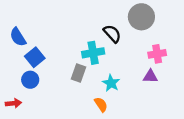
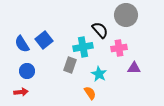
blue semicircle: (18, 37) -> (22, 44), moved
pink cross: (157, 54) -> (119, 48), moved
blue square: (35, 57) -> (44, 40), moved
red arrow: (13, 103) -> (21, 92), moved

